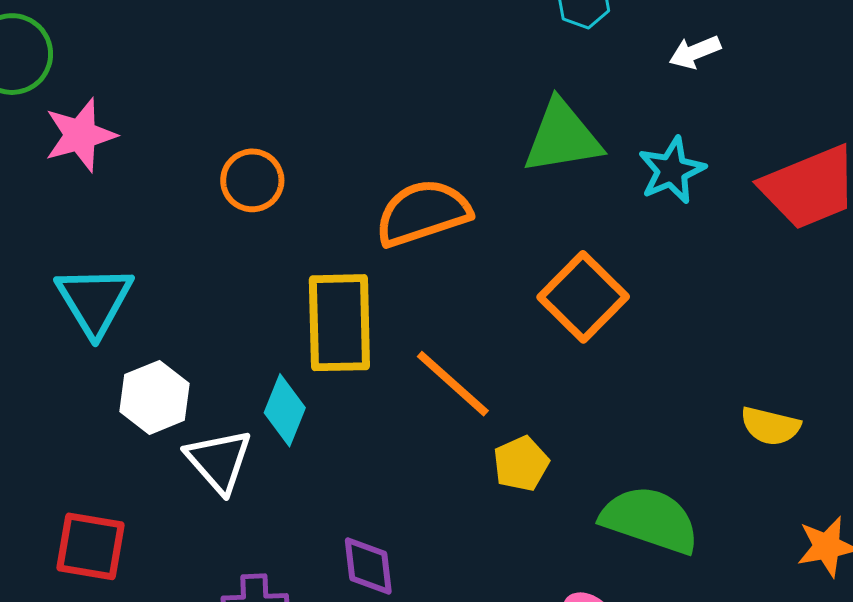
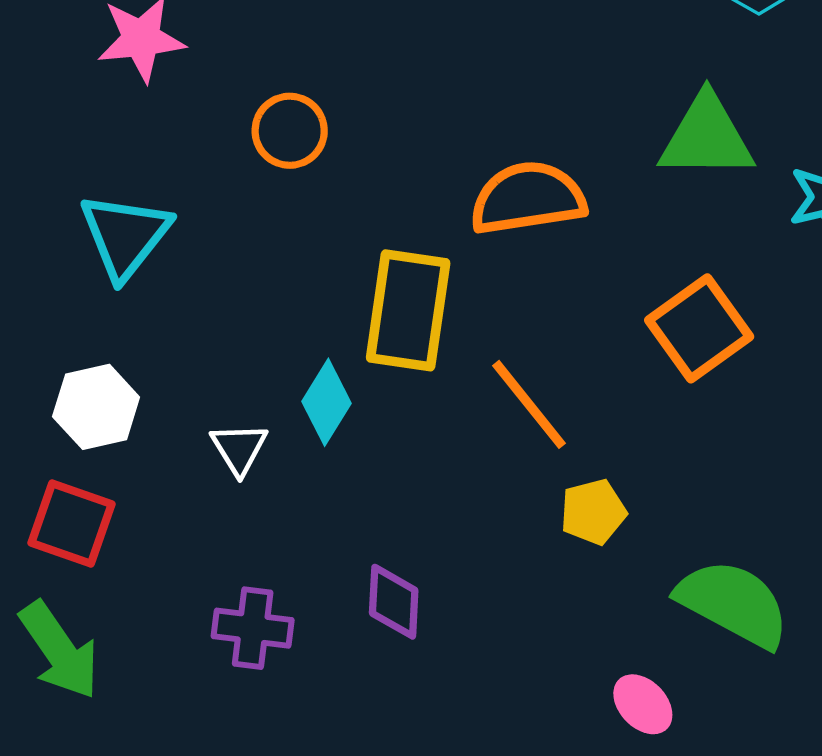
orange circle: (252, 180) -> (290, 131), moved
white hexagon: (154, 397) -> (96, 407), moved
white triangle: (219, 461) -> (239, 449), size x0.7

